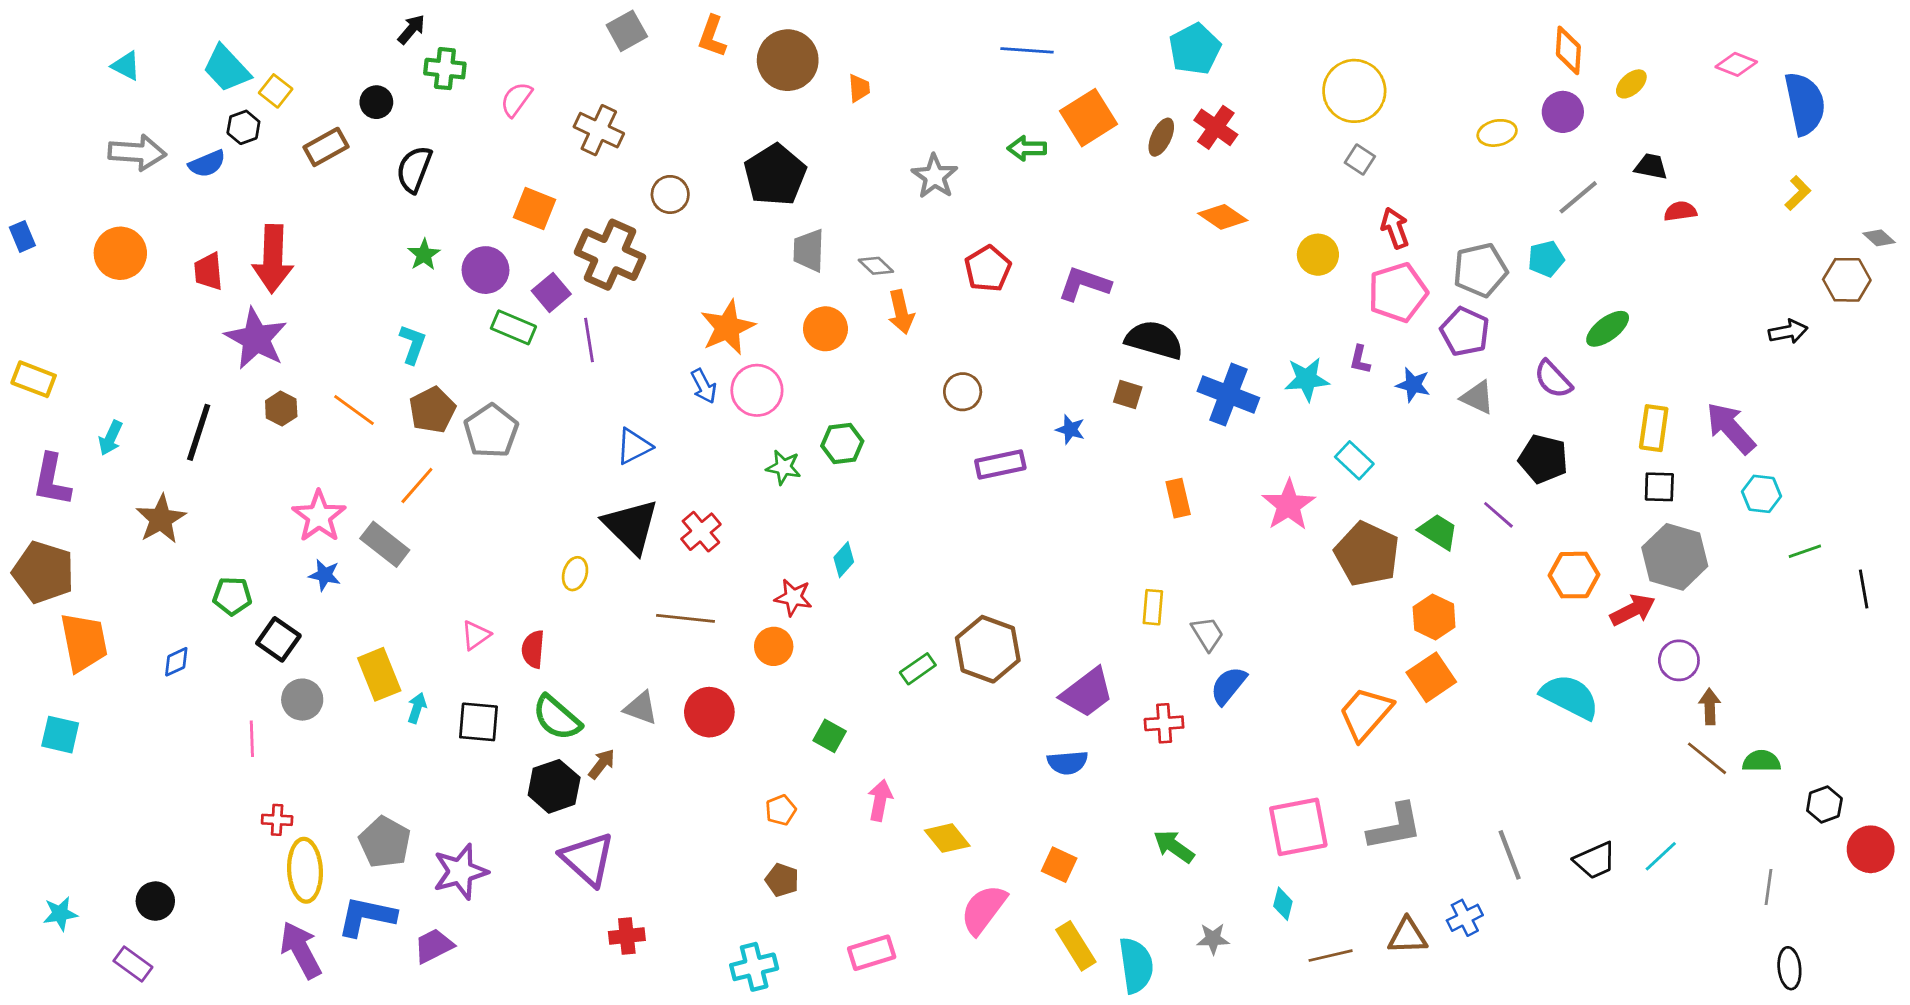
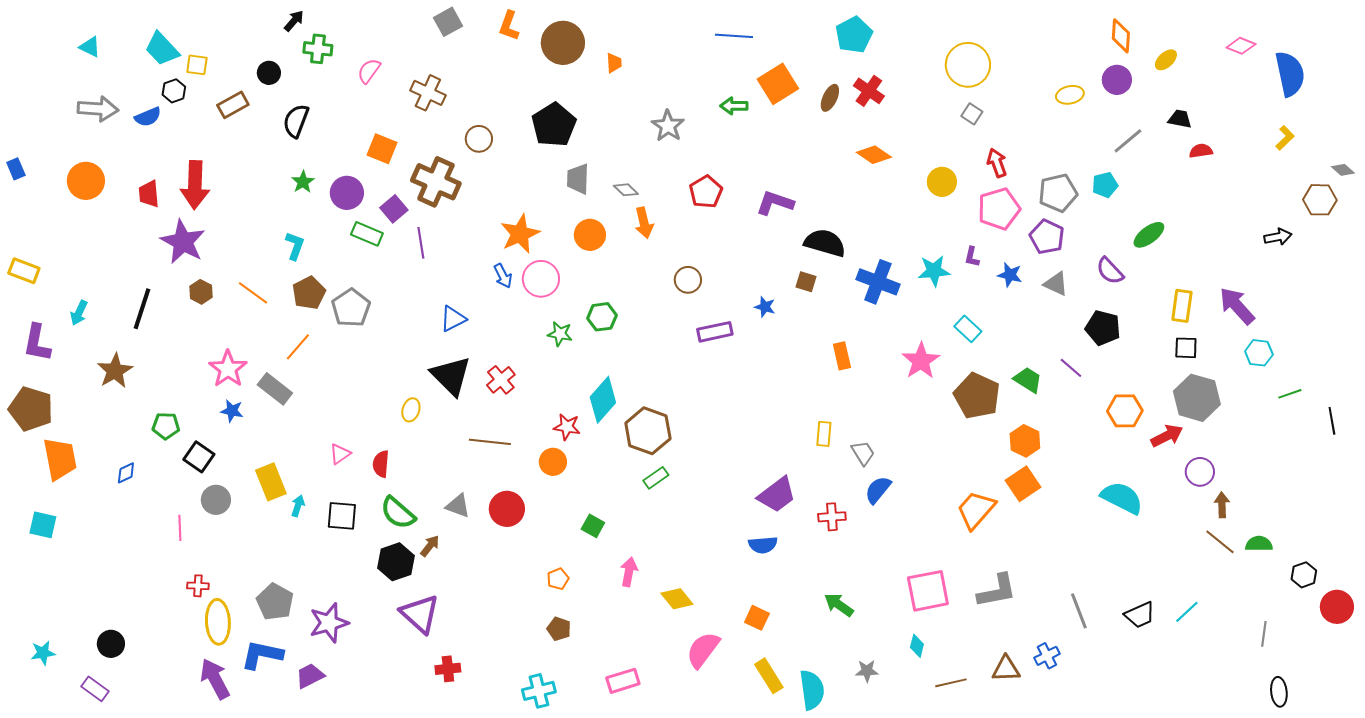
yellow square: (276, 91) -> (197, 65), turned -30
cyan diamond: (844, 560) -> (603, 400), size x1.8
brown hexagon: (988, 649) -> (648, 431), moved

